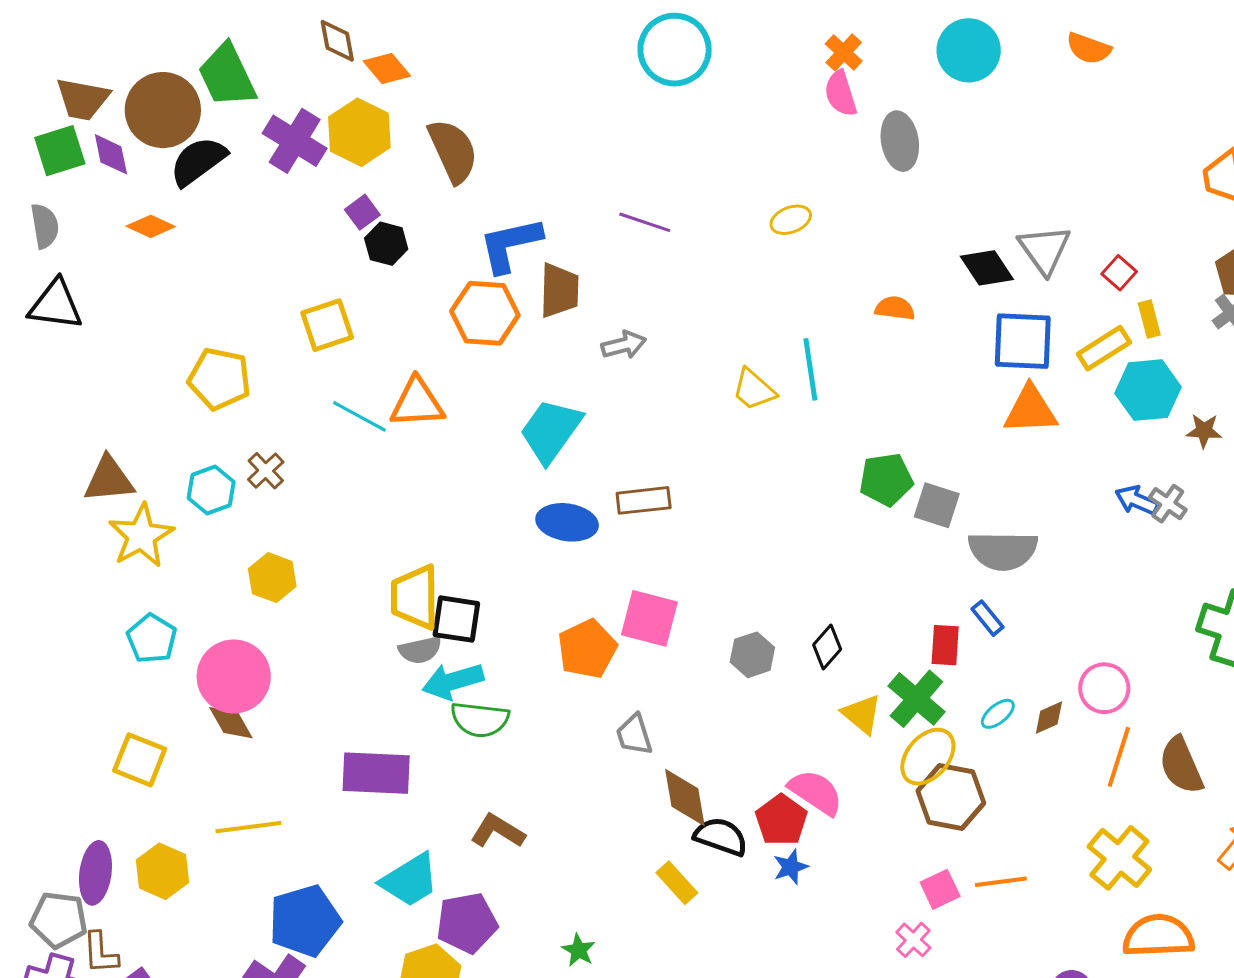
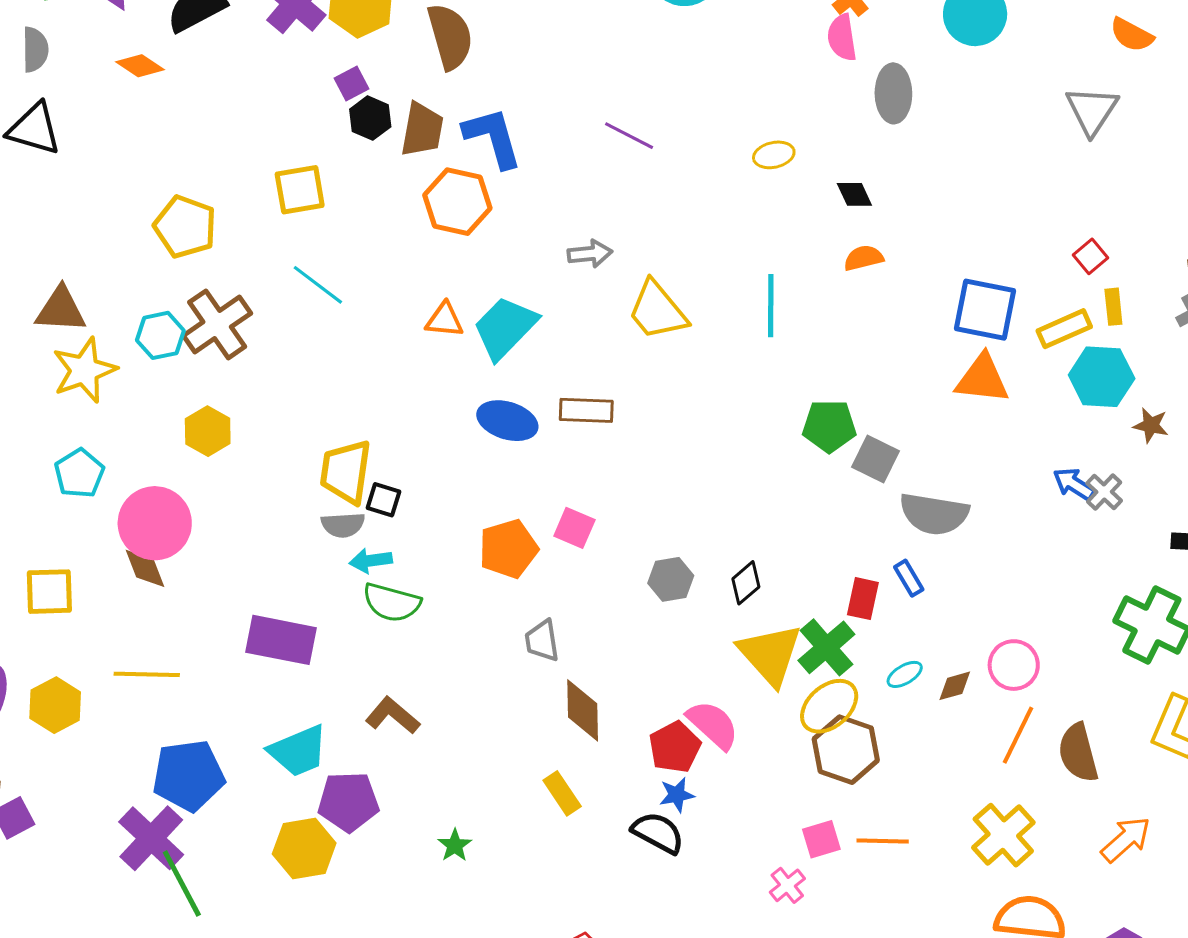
orange semicircle: (1089, 48) -> (1132, 35), moved
blue L-shape: (510, 245) -> (493, 138), turned 78
gray triangle: (1045, 250) -> (1092, 110), moved
black diamond: (987, 268) -> (854, 194), moved, size x0.7
brown trapezoid: (559, 290) -> (422, 130), moved
orange semicircle: (895, 308) -> (864, 258), turned -30
yellow trapezoid: (754, 390) -> (657, 311), moved, size x1.4
orange triangle: (417, 403) -> (444, 320), moved, size x0.7
brown cross: (266, 471) -> (217, 324), size x1.8
pink square: (649, 618) -> (574, 528), size x0.7
black square: (456, 619) -> (383, 500), size x0.7
cyan arrow: (453, 681) -> (371, 561), size x0.7
yellow triangle: (862, 714) -> (770, 654), size x1.6
yellow square: (140, 760) -> (49, 592), turned -32
black semicircle: (721, 837) -> (658, 833), moved

